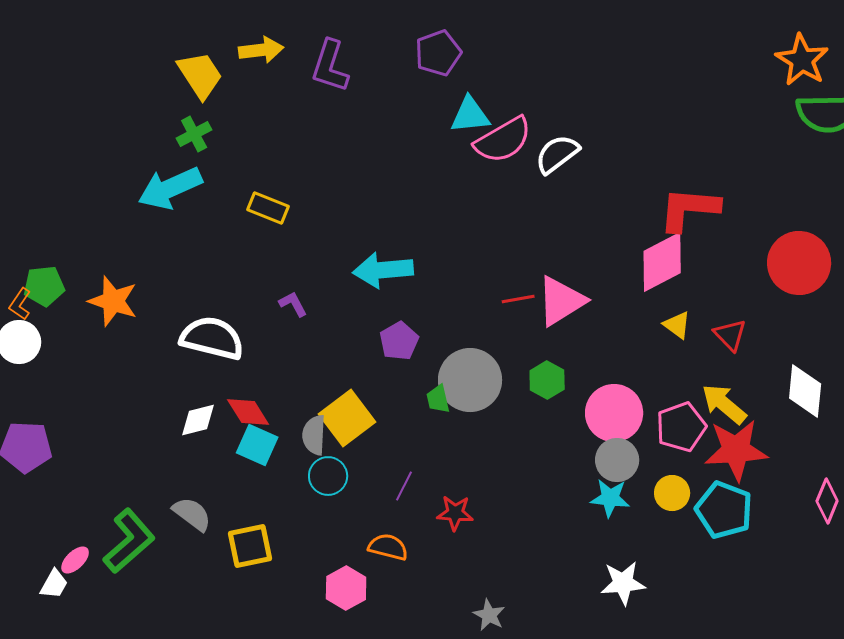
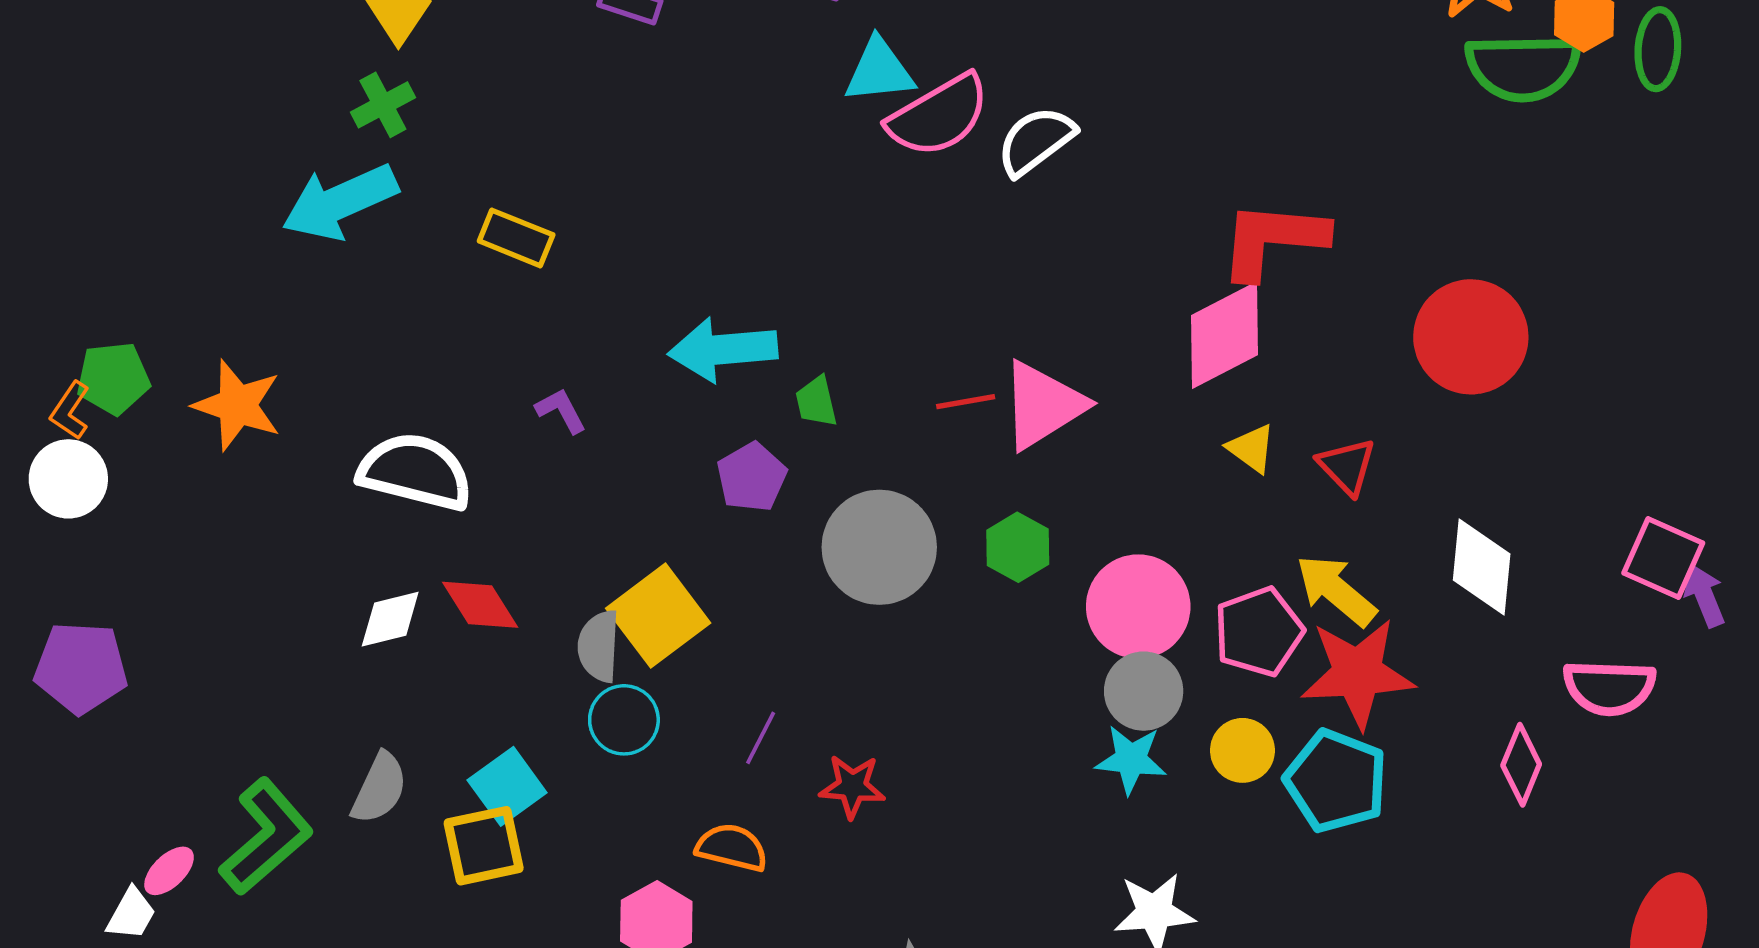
green trapezoid: (438, 399) -> (816, 402), moved
cyan square: (257, 445) -> (507, 786), moved, turned 30
gray semicircle: (192, 514) -> (379, 788), turned 78

